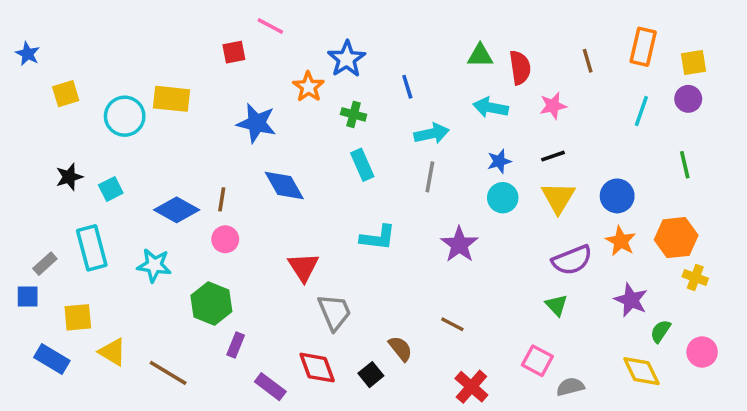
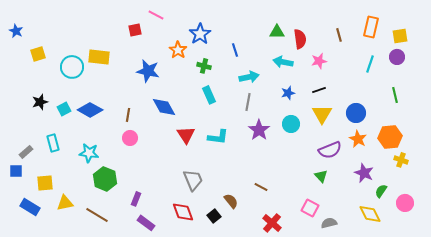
cyan circle: (503, 198) -> (291, 124), moved
blue diamond: (177, 210) -> (90, 110), moved
purple star: (459, 244) -> (259, 130), moved
cyan rectangle: (92, 248) -> (53, 143), size x0.7
red triangle: (303, 267) -> (186, 135), moved
green hexagon: (211, 303) -> (105, 179), moved
yellow triangle: (113, 352) -> (65, 203), turned -42
purple rectangle: (270, 387) -> (146, 223), moved

